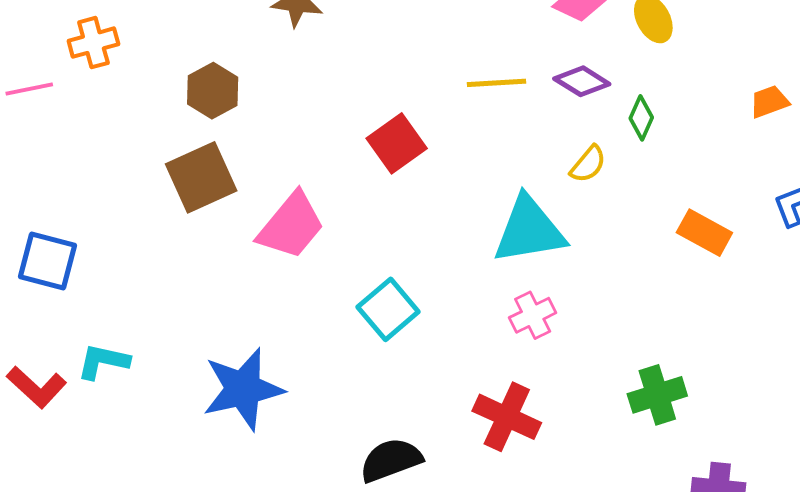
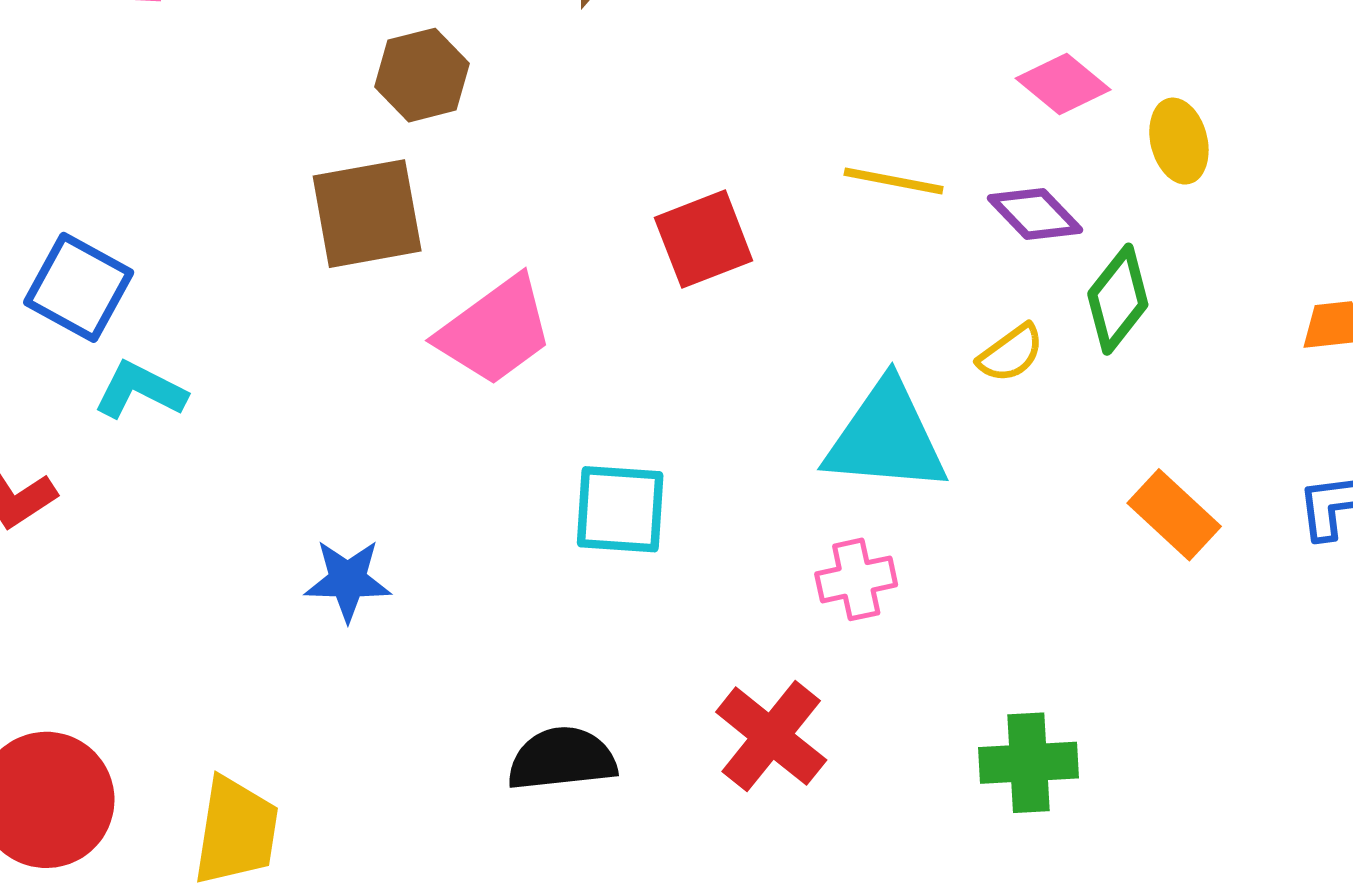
green diamond: (641, 118) -> (1118, 299), size x1.4
cyan square: (388, 309) -> (620, 509), turned 30
cyan L-shape: (103, 361) -> (140, 390), moved
blue star: (243, 389) -> (348, 580), size x0.6

